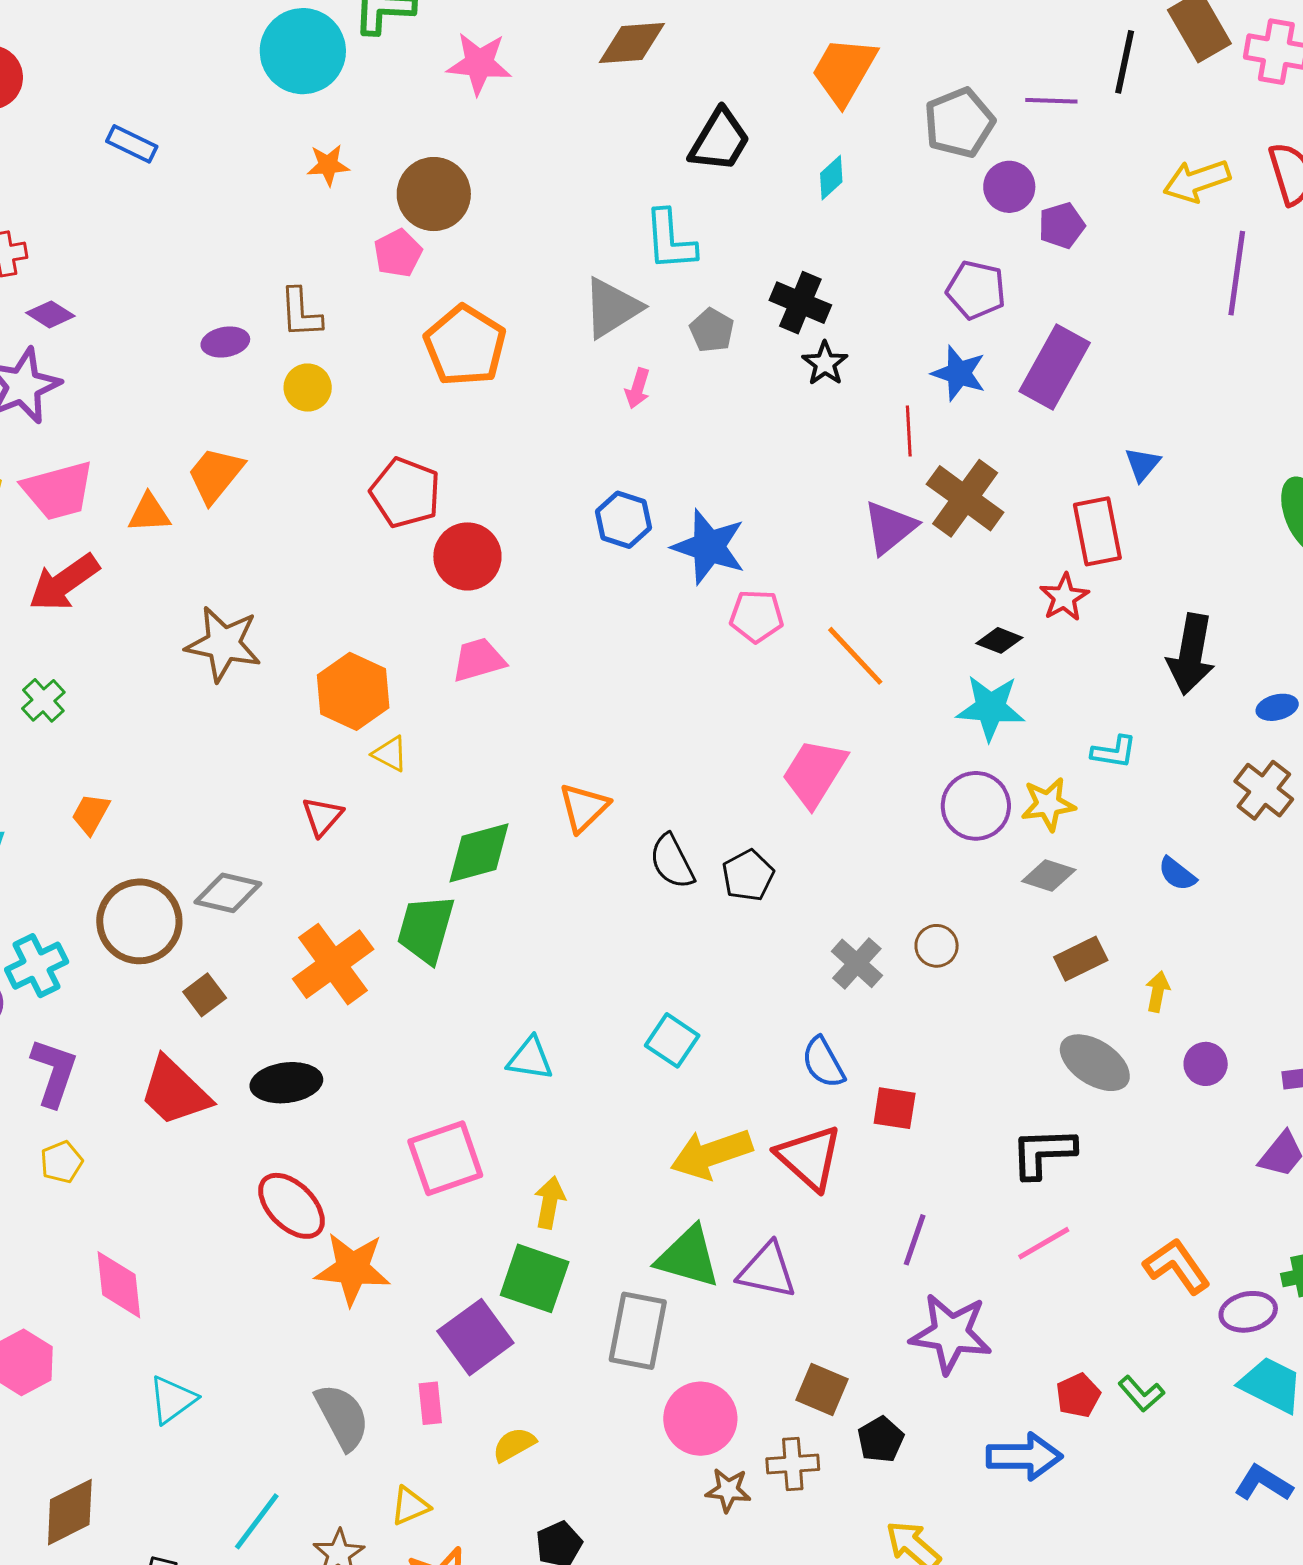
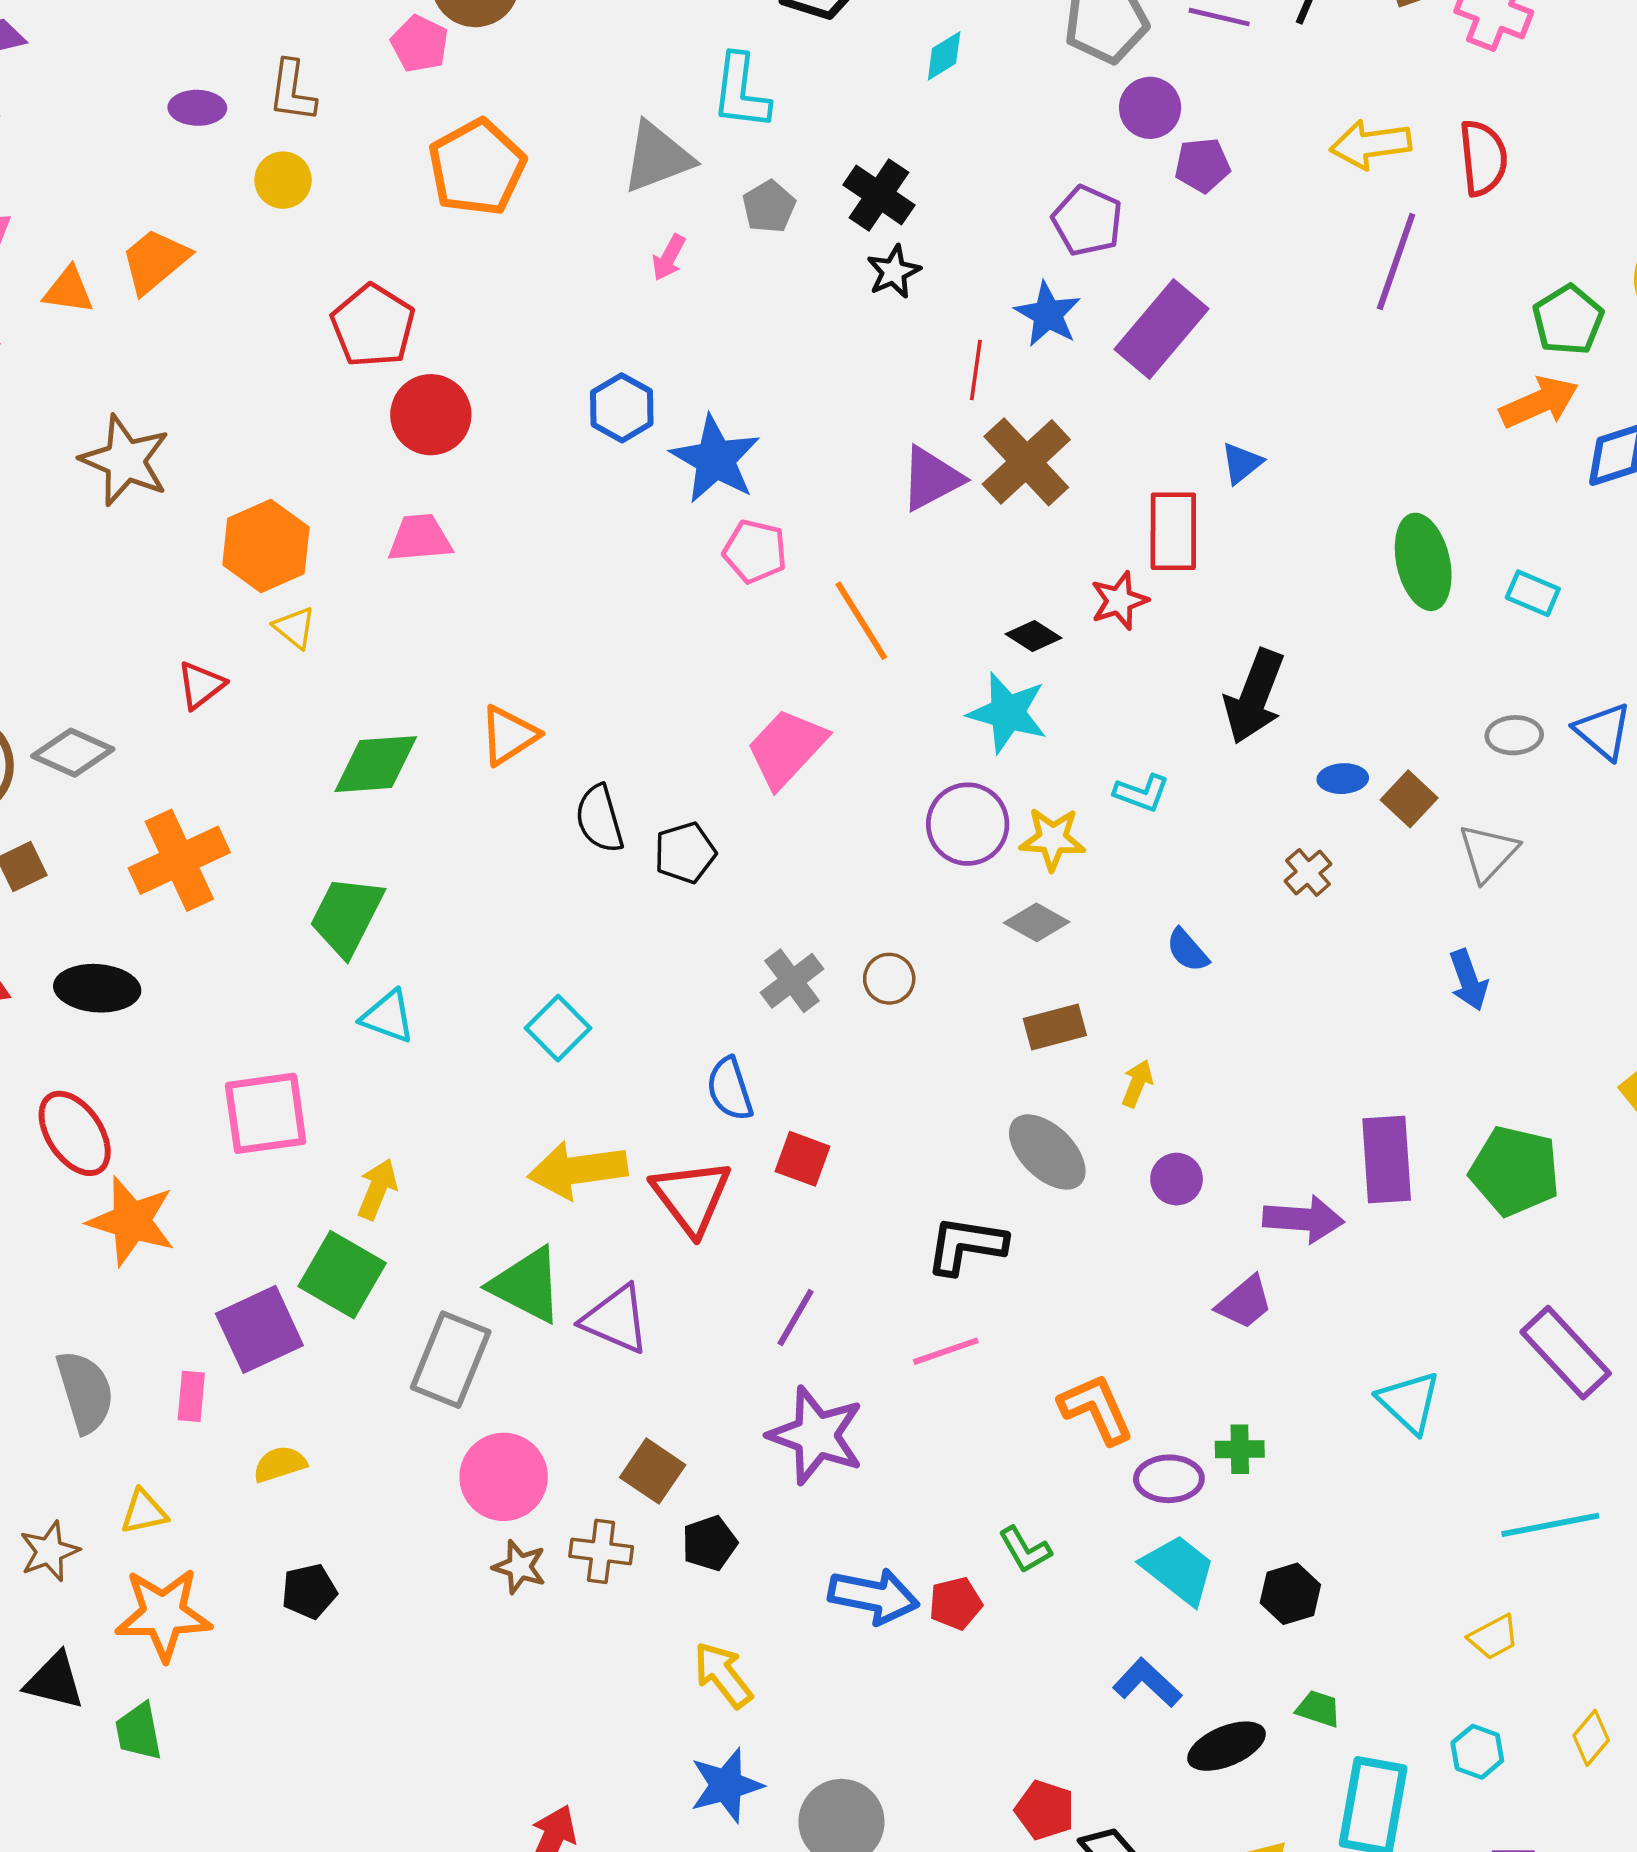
pink pentagon: (398, 253) -> (420, 44), turned -30
brown cross: (1264, 790) -> (1308, 872), size x0.7
green trapezoid: (426, 929) -> (347, 916), moved
red pentagon: (1078, 1395) -> (956, 1603), moved

